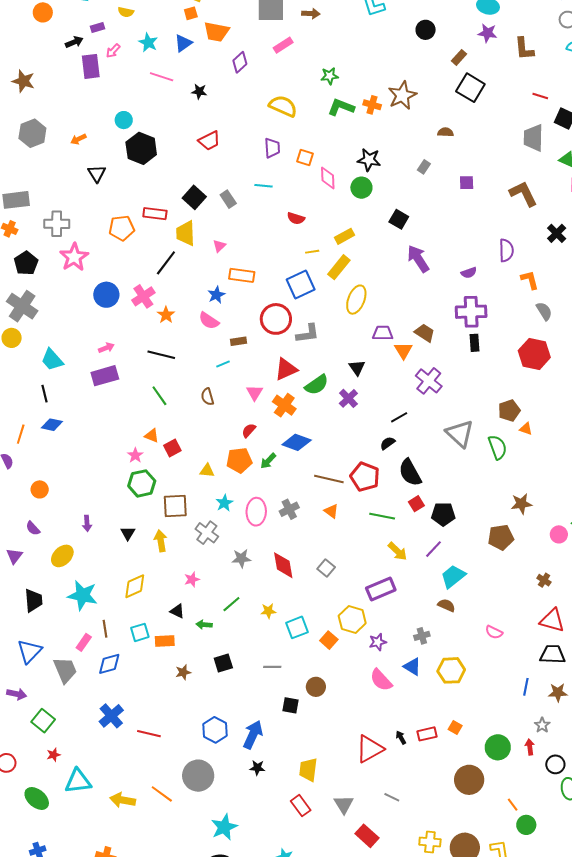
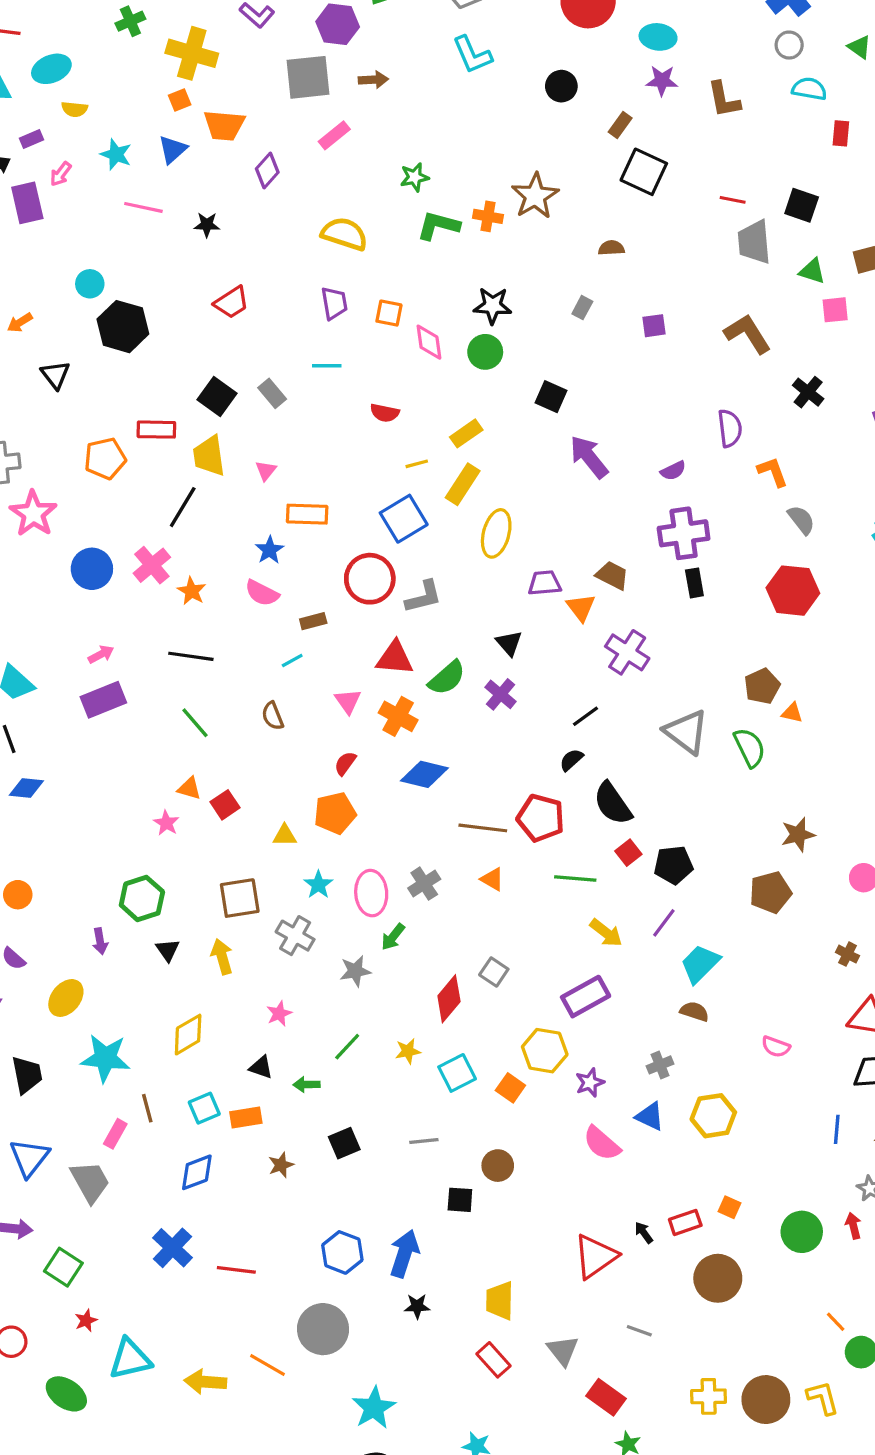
red line: (540, 96) -> (733, 200), moved
red triangle: (286, 369) -> (395, 658), turned 35
green arrow: (268, 461) -> (393, 937), moved
green hexagon: (142, 483) -> (142, 898), moved
red diamond: (283, 565) -> (449, 999), moved, turned 56
blue diamond: (109, 664) -> (197, 1172), moved
brown circle: (469, 780) -> (718, 1278), moved

